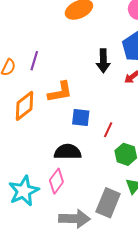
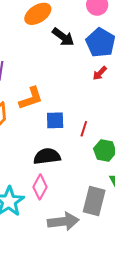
black arrow: (103, 61) -> (63, 37), moved, turned -45

